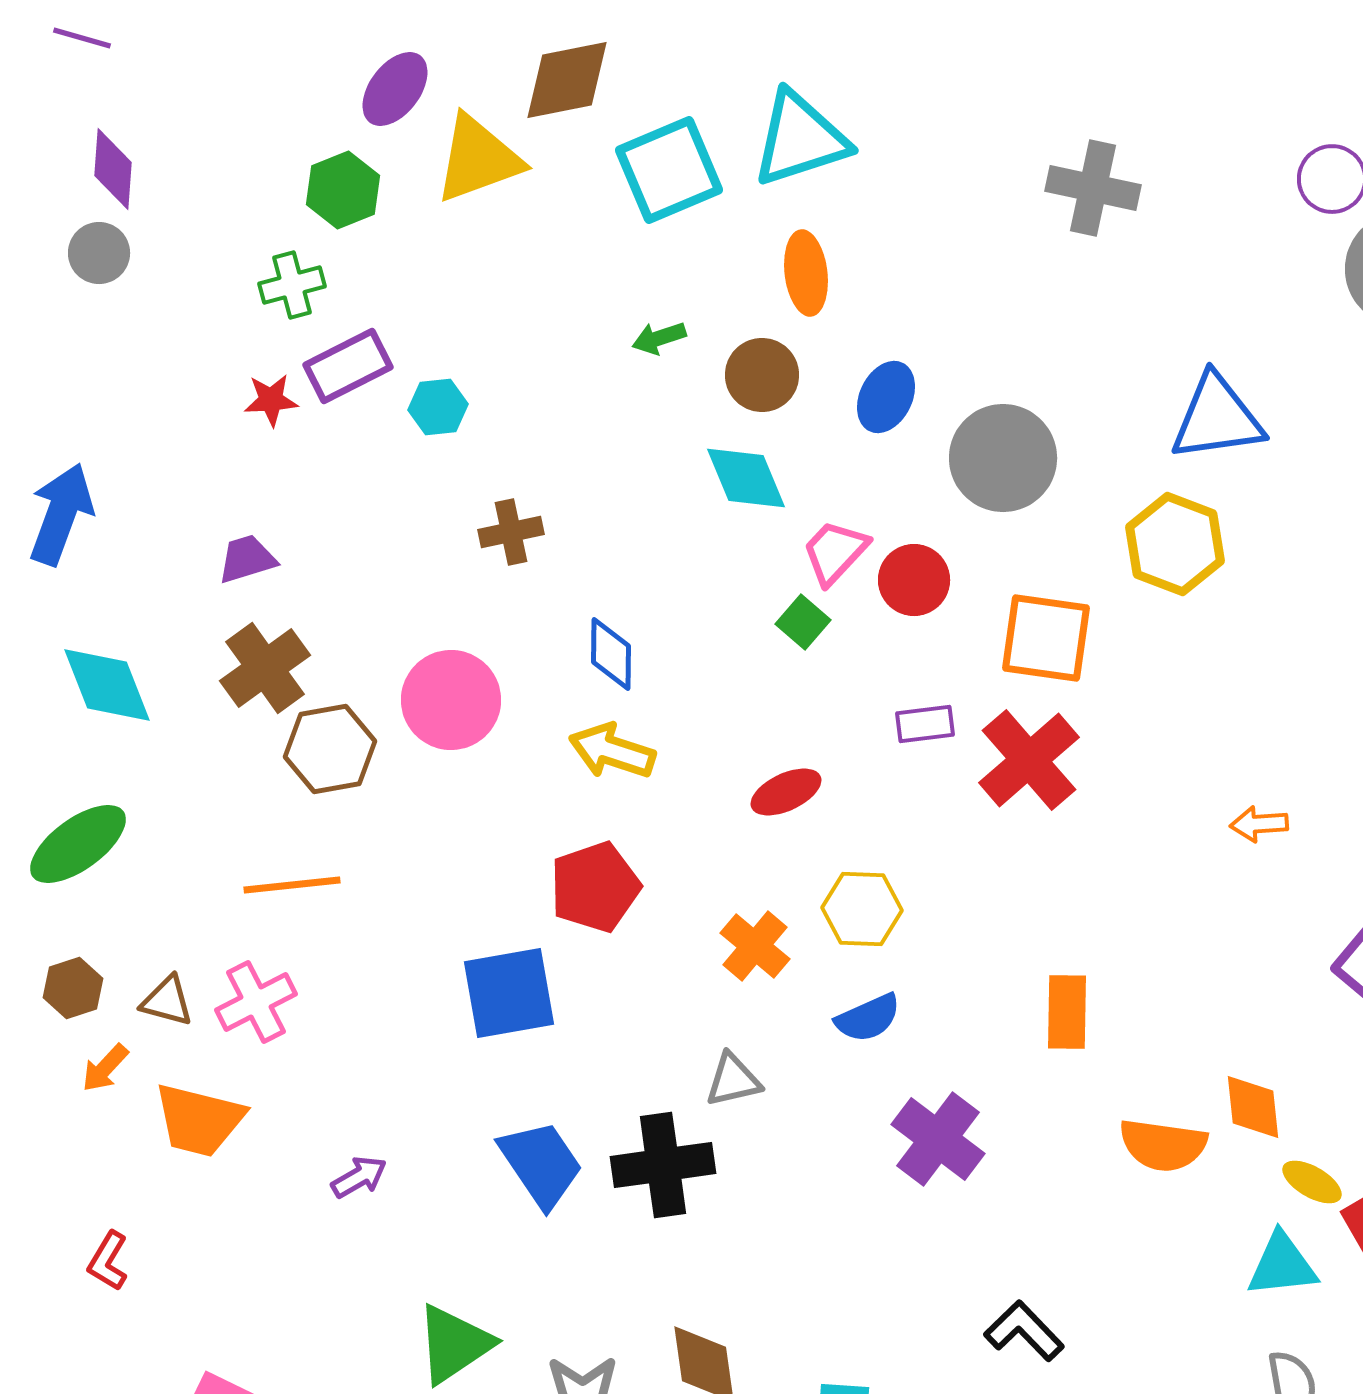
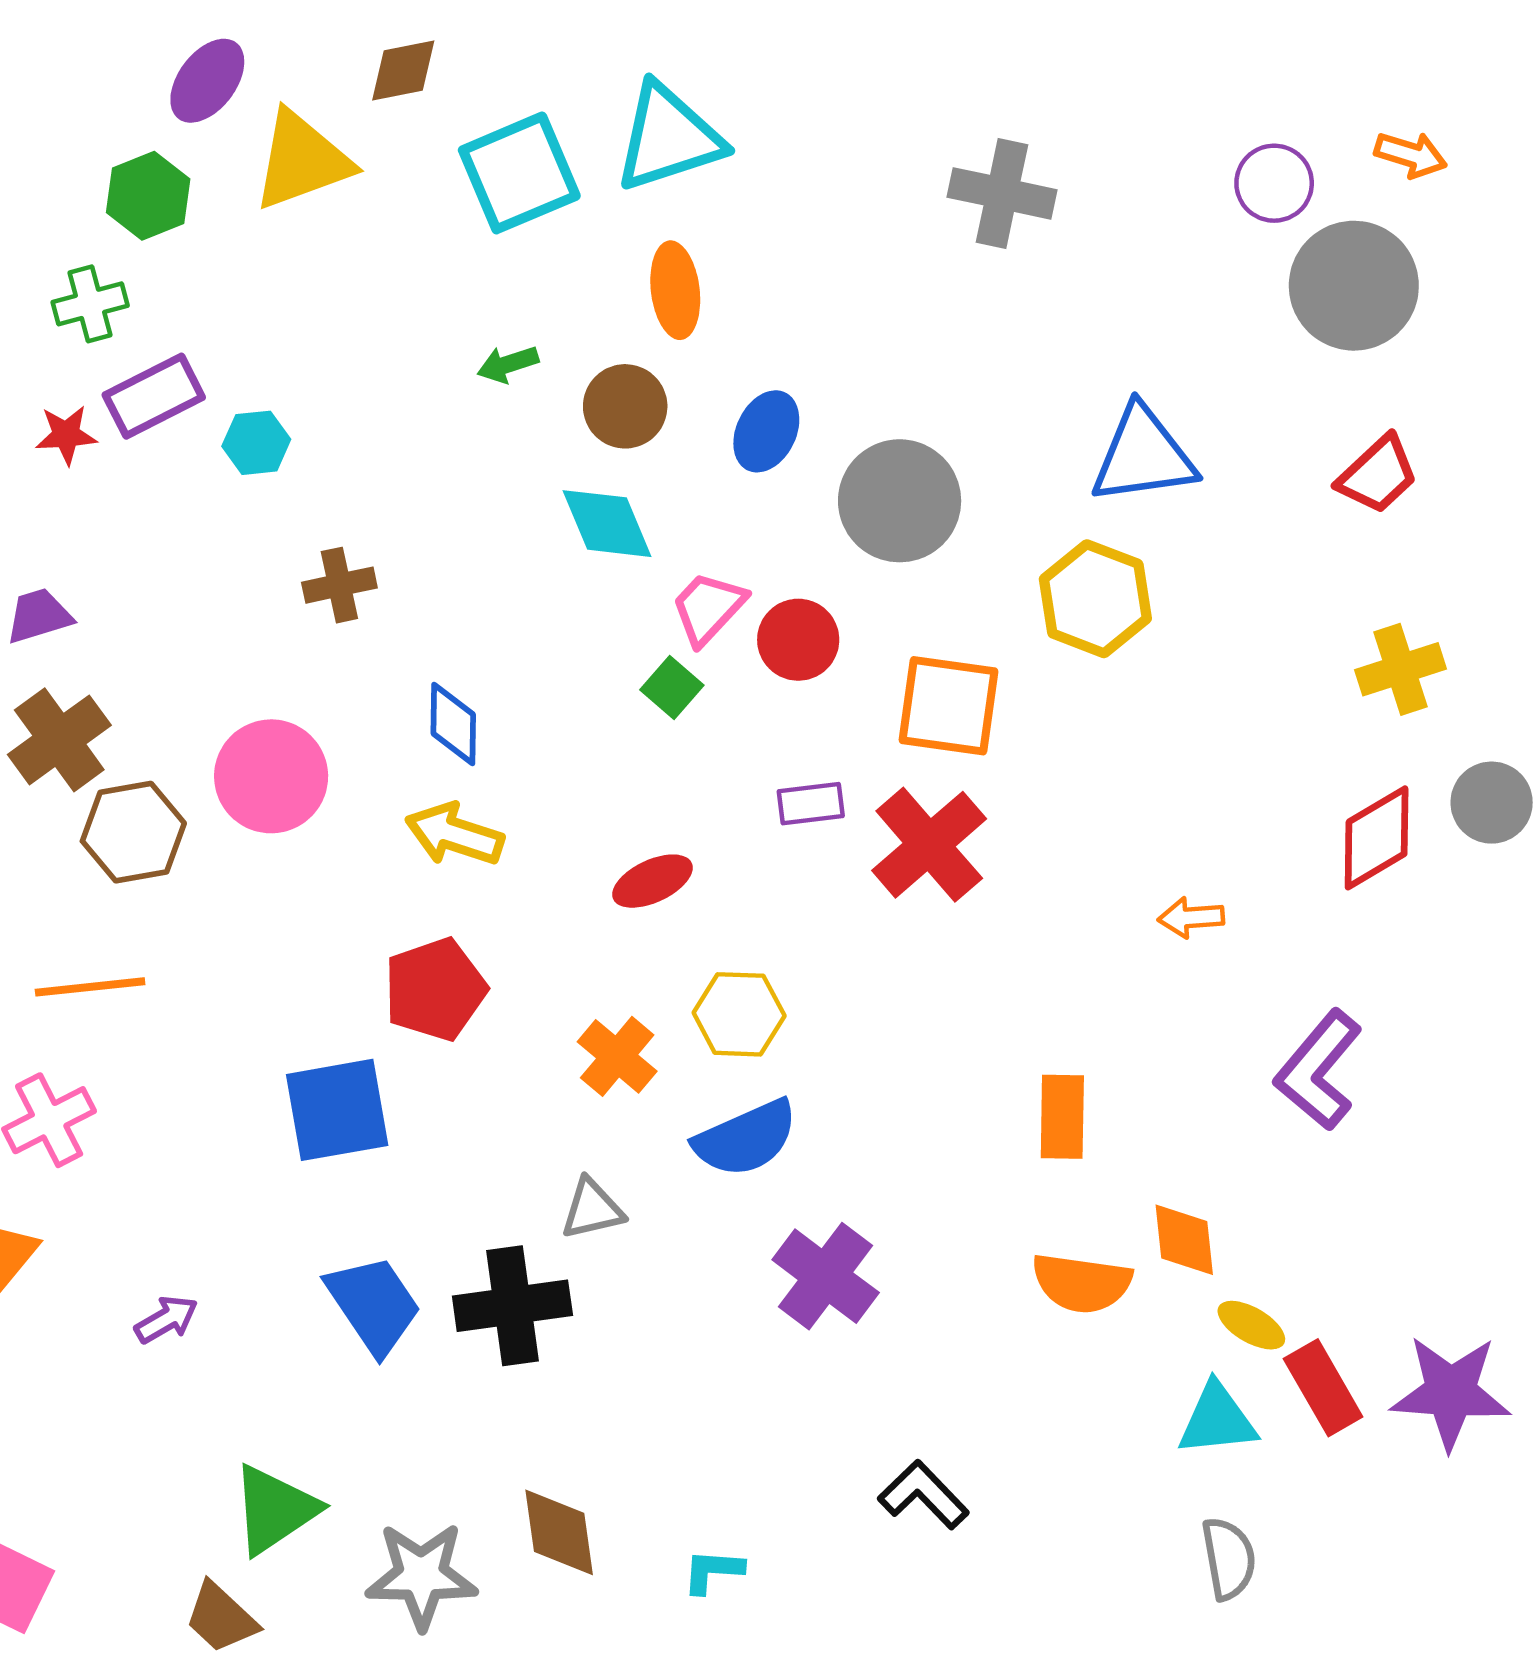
brown diamond: (567, 80) -> (403, 70), size x0.7
orange rectangle: (1067, 1012) -> (1062, 1117), moved
blue semicircle: (868, 1018) -> (746, 1138), size x1.4

